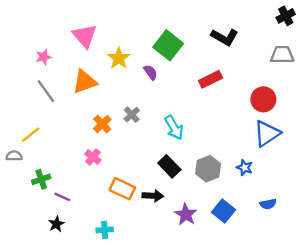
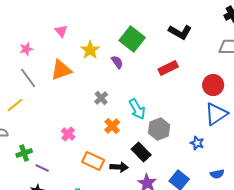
pink triangle: (85, 36) -> (61, 31), size x0.6
orange cross: (102, 124) -> (112, 126), moved
yellow line: (31, 135) -> (15, 105), moved
black rectangle: (169, 166) -> (141, 152), moved
gray hexagon: (208, 169) -> (159, 129), moved

